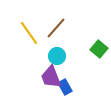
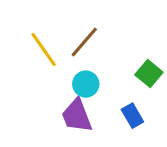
blue rectangle: (65, 87) -> (132, 116), moved

